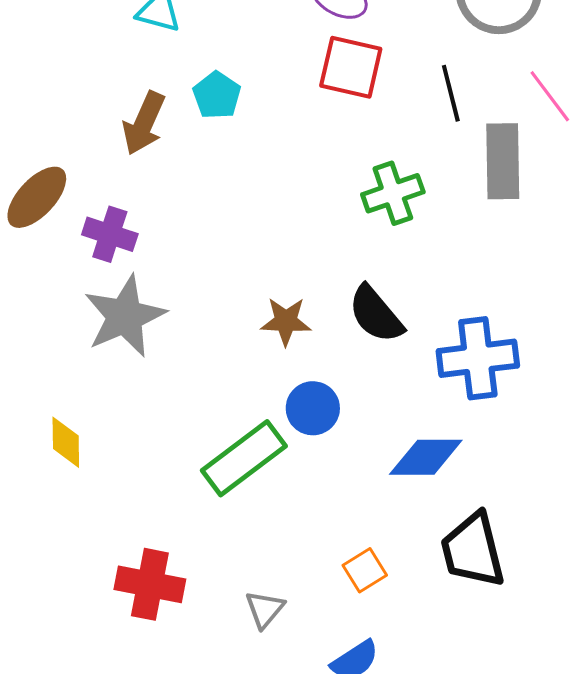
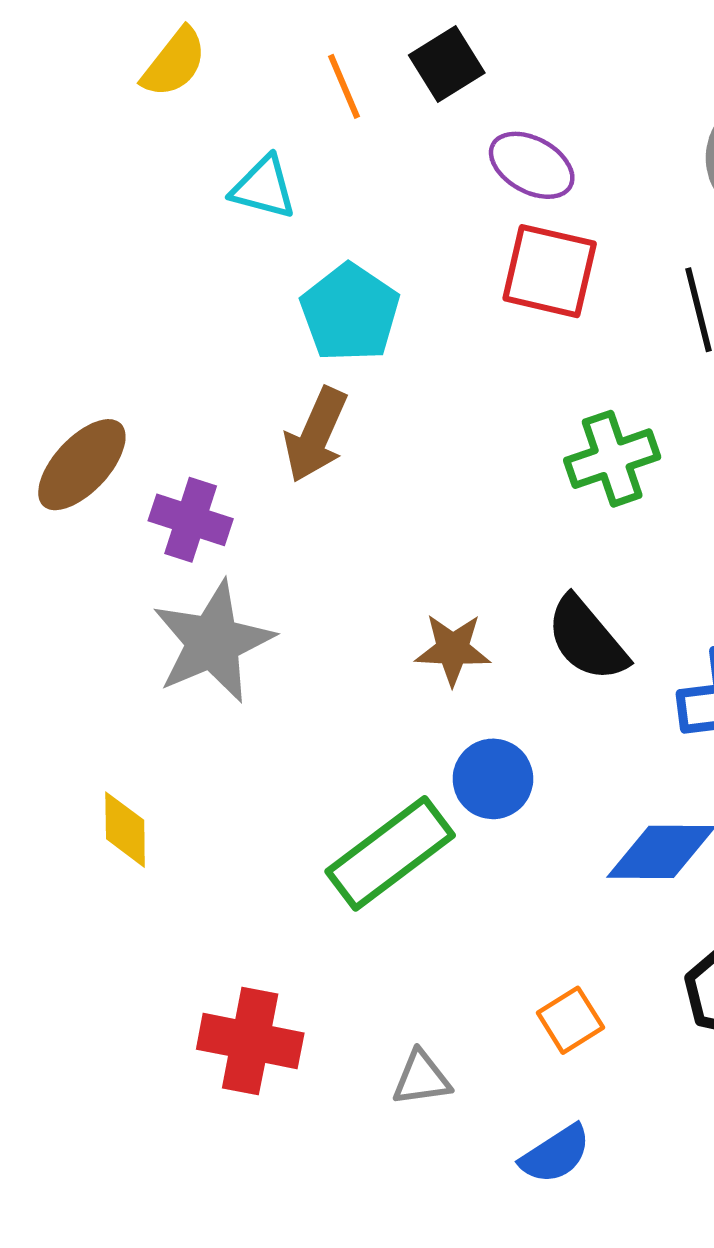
cyan pentagon: (217, 95) -> (350, 313), size x1.4
brown arrow: (144, 123) -> (316, 435), moved
gray triangle: (265, 609) -> (421, 1078), turned 42

